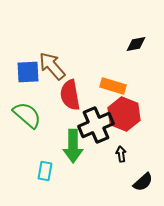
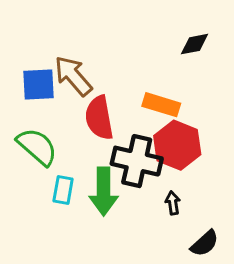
black cross: (96, 125) -> (137, 161), turned 36
cyan rectangle: (45, 171) -> (63, 190), moved

